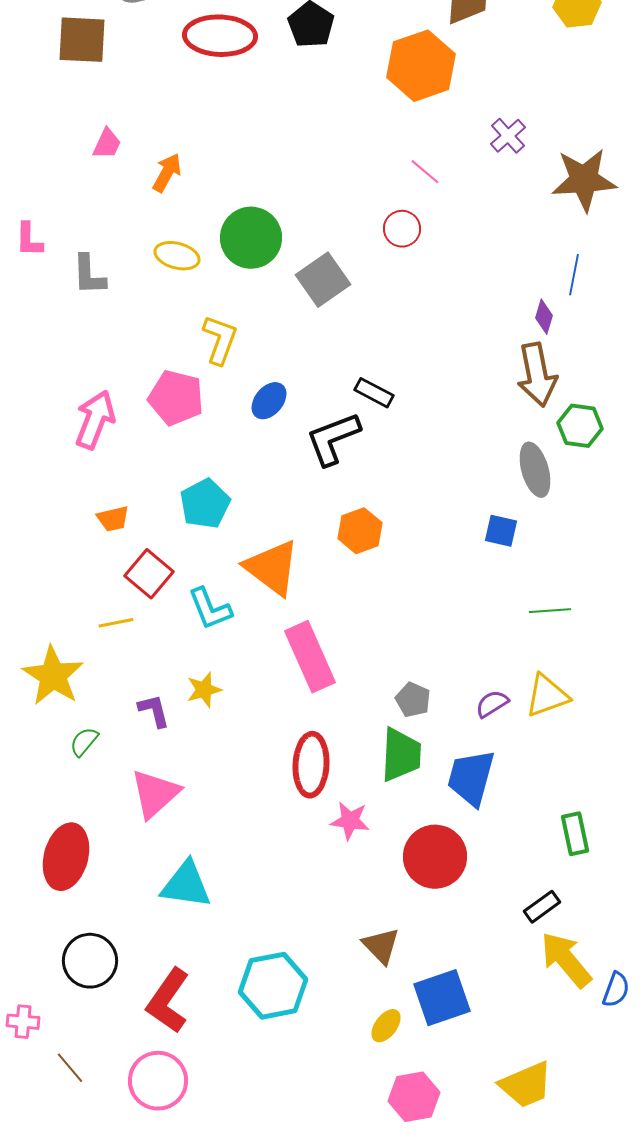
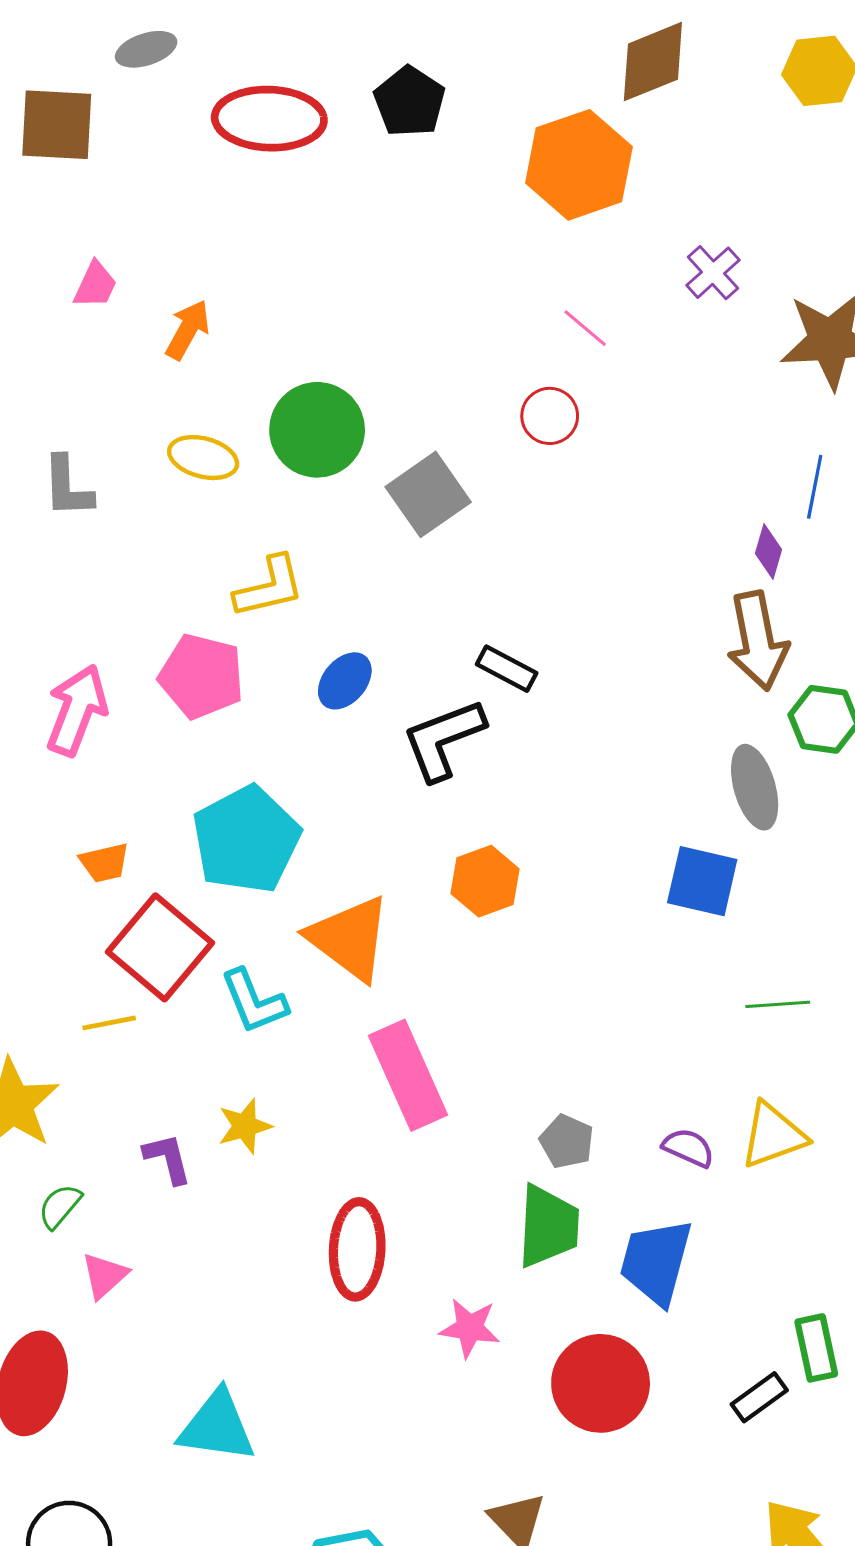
yellow L-shape: (220, 340) -> (269, 587), turned 57
cyan pentagon: (205, 504) -> (246, 840), size x1.4
blue square: (501, 531) -> (702, 881), size x1.4
red square: (149, 574) -> (160, 947), size x1.4
purple semicircle: (492, 704) -> (688, 1148), turned 56
red ellipse: (311, 765) -> (357, 1249), moved
pink triangle: (155, 794) -> (105, 1276), moved, size x0.6
black rectangle: (542, 907) -> (759, 1397), moved

